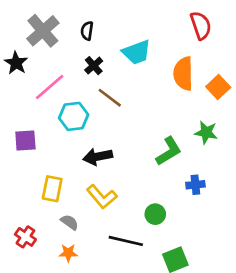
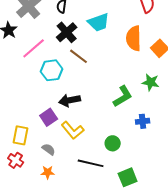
black cross: (94, 66) -> (67, 32), size x1.5
purple square: (25, 141) -> (49, 117), moved, turned -30
yellow rectangle: (52, 189) -> (21, 135), moved

